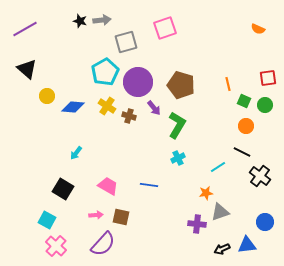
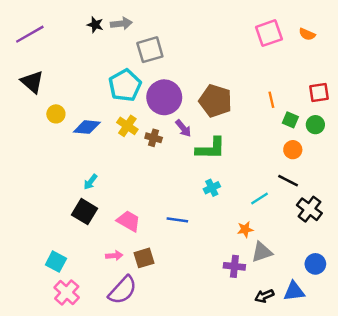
pink square: (165, 28) -> (269, 33), moved
green L-shape: (177, 125) -> (211, 148), turned 60
black square: (63, 189) -> (85, 212), moved
brown square: (121, 217) -> (144, 258), turned -30

